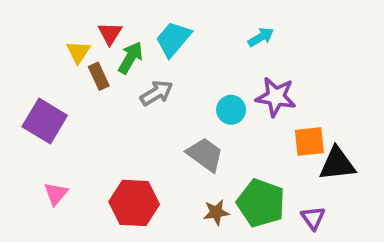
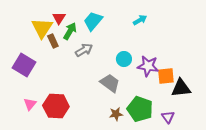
yellow triangle: (78, 52) -> (42, 28), size x1.6
purple star: (276, 97) -> (148, 66), moved
red hexagon: (134, 203) -> (56, 106), moved

